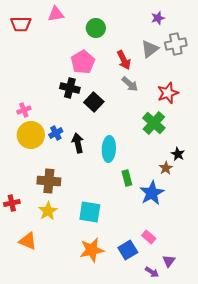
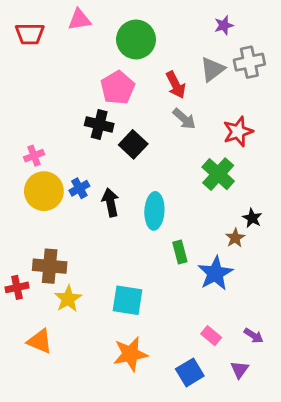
green circle: (96, 28) -> (136, 39), size x1.4
brown cross: (49, 181) -> (50, 266), moved
blue square: (128, 250) -> (190, 372), moved
purple arrow: (152, 272) -> (254, 336), moved

